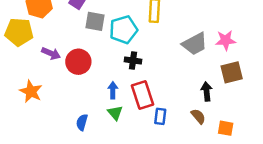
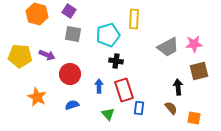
gray square: (95, 21) -> (73, 34), moved
yellow pentagon: (19, 32) -> (20, 56), moved
red circle: (78, 62) -> (70, 74), moved
orange star: (31, 91) -> (37, 97), moved
green triangle: (115, 113) -> (108, 114), moved
blue semicircle: (82, 122) -> (72, 105), moved, turned 56

